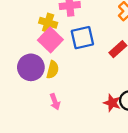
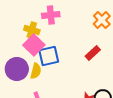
blue square: (82, 38) -> (49, 56), moved

